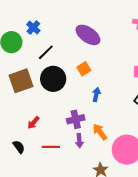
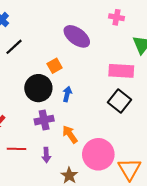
purple ellipse: (88, 35) -> (77, 36), moved
black circle: (53, 79) -> (38, 88), moved
purple arrow: (79, 141) -> (46, 155), moved

